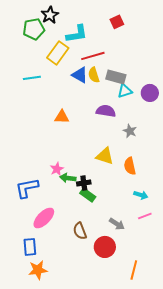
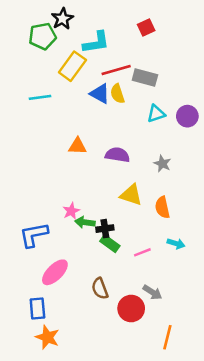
gray rectangle: (116, 77) -> (145, 77), moved
purple semicircle: (106, 111) -> (117, 155), moved
pink line: (145, 216) -> (142, 252), moved
gray arrow: (117, 224) -> (152, 292), moved
orange star: (38, 270) -> (47, 337), turned 30

